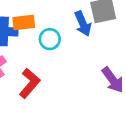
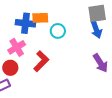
blue arrow: (83, 24) -> (96, 29), moved

